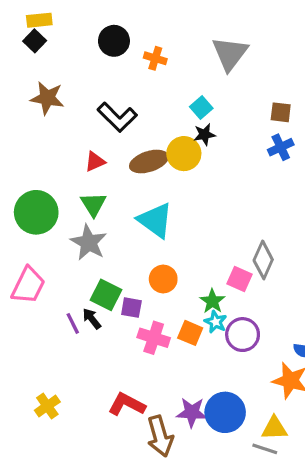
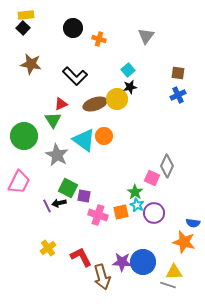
gray triangle: (230, 54) -> (146, 36), size x0.7
green triangle: (93, 204) -> (53, 120), moved
cyan triangle: (155, 220) -> (84, 140), moved
orange circle: (163, 279) -> (104, 136), moved
black arrow: (92, 319) -> (59, 203), turned -64
orange square: (190, 333) -> (121, 212), turned -35
red L-shape: (127, 404) -> (81, 257), turned 35
yellow cross: (47, 406) -> (48, 248), moved

